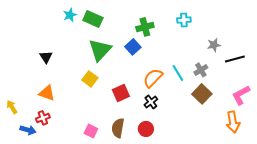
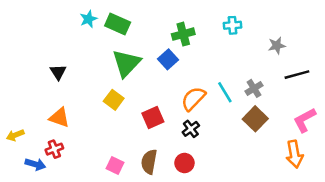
gray star: (214, 45) -> (277, 45), moved
yellow arrow: (12, 107) -> (15, 135), turned -80

